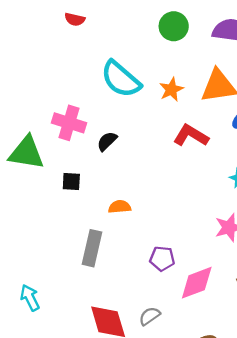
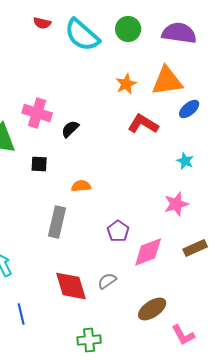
cyan semicircle: (121, 79) -> (82, 35), moved
purple pentagon: (162, 259) -> (118, 231), turned 30

